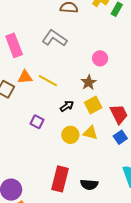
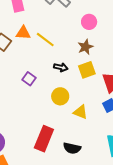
pink circle: (100, 58) -> (89, 22), moved
black arrow: (67, 106) -> (61, 67), turned 40
yellow triangle: (90, 133) -> (80, 112), moved

